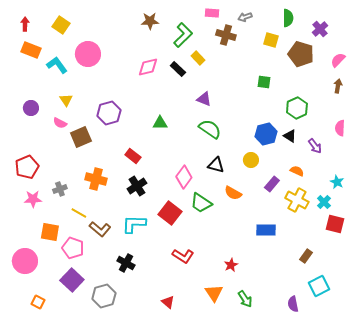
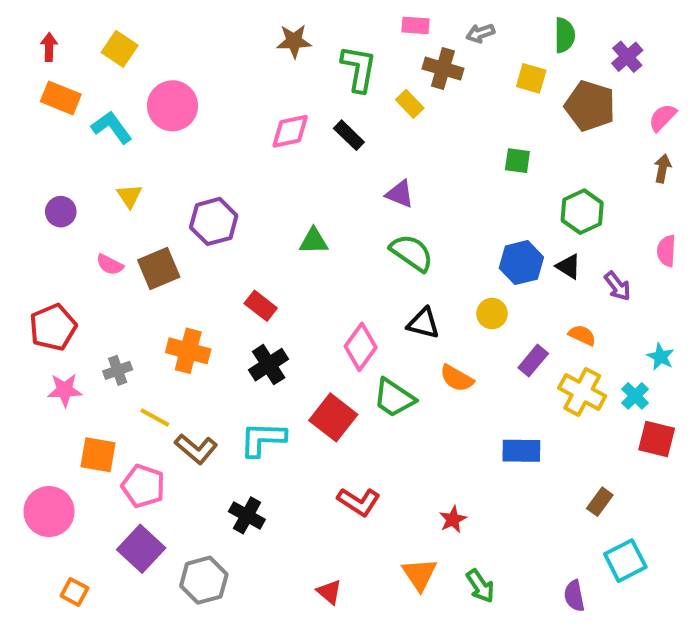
green L-shape: (183, 35) -> (359, 69), turned -35
yellow rectangle: (198, 58) -> (410, 104), moved
pink semicircle: (60, 123) -> (110, 265), moved

